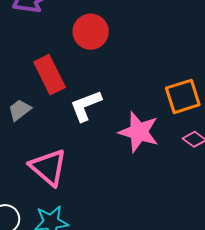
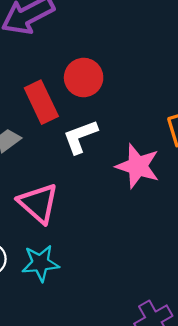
red circle: (91, 32) -> (84, 78), moved

